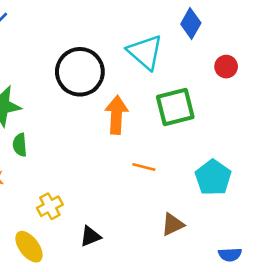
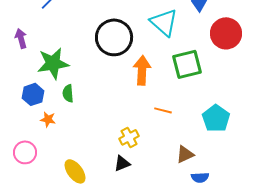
red circle: (226, 67) -> (226, 33), size x1.8
yellow cross: (50, 206) -> (129, 137), moved
blue semicircle: (230, 255) -> (200, 177), moved

